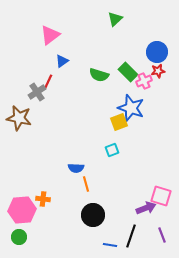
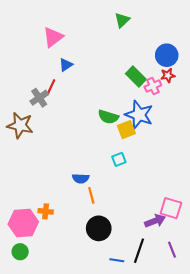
green semicircle: (99, 75) -> (108, 117), moved

